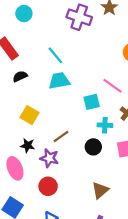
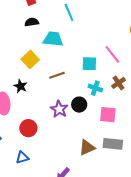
cyan trapezoid: (59, 81) -> (53, 39), moved
brown line: (61, 136) -> (57, 75), moved
purple star: (49, 158) -> (59, 109), moved
brown triangle: (100, 190) -> (87, 147), moved

